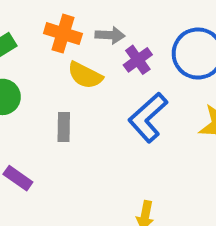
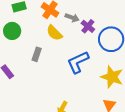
purple cross: (138, 60) -> (88, 26), moved, turned -32

